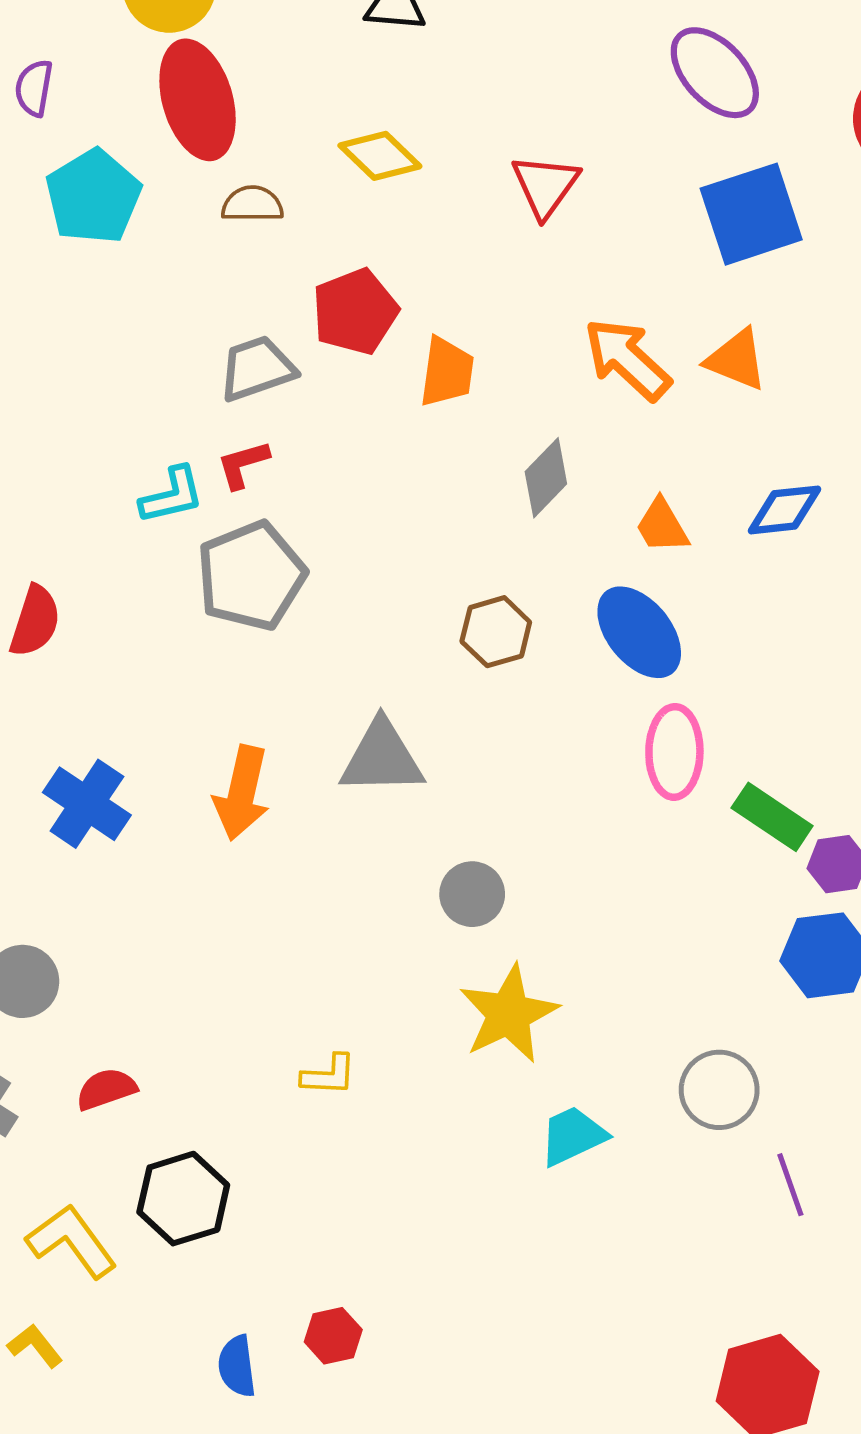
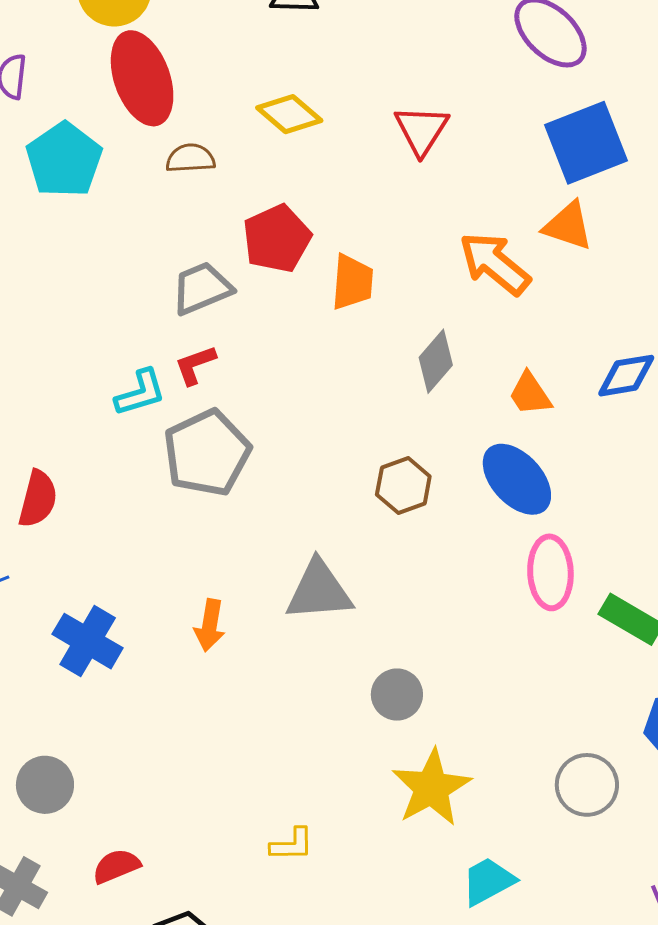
orange triangle: (736, 360) -> (568, 226), moved
orange arrow: (242, 793) -> (210, 625), size x0.7
gray circle: (719, 1090) -> (587, 785), moved

